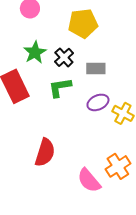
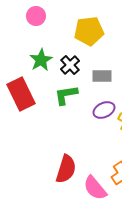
red semicircle: (45, 152) -> (66, 169), moved

